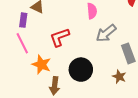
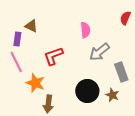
black circle: (81, 70) -> (87, 91), moved

